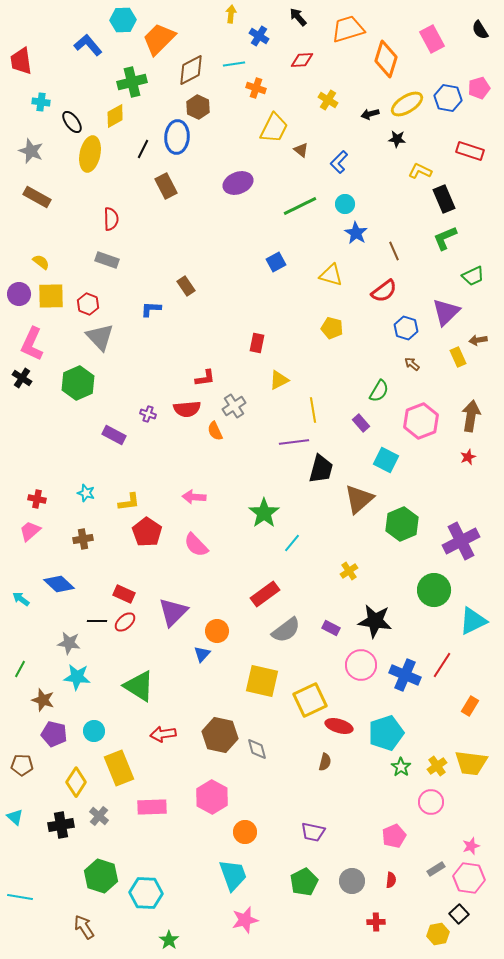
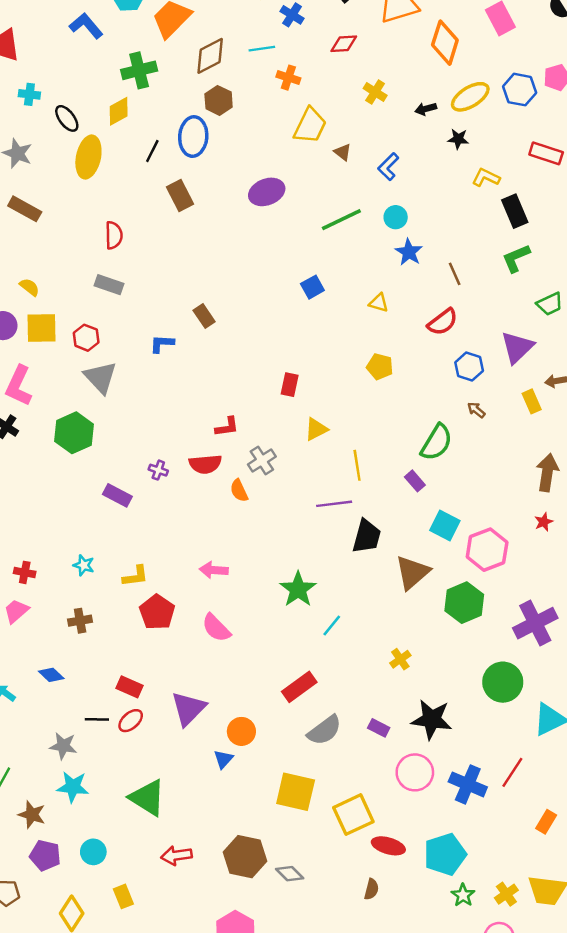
yellow triangle: (331, 275) -> (379, 303), size x0.7
green semicircle: (379, 391) -> (437, 442), size x1.4
pink hexagon: (421, 421) -> (487, 550), moved
blue diamond: (59, 584) -> (51, 675), size x0.7
gray diamond: (257, 749) -> (290, 874), turned -30
yellow rectangle: (119, 768) -> (123, 896), size x0.6

